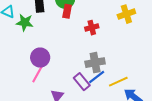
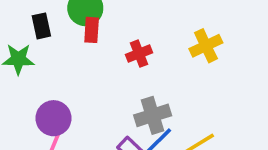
yellow cross: (126, 14) -> (206, 46), moved

